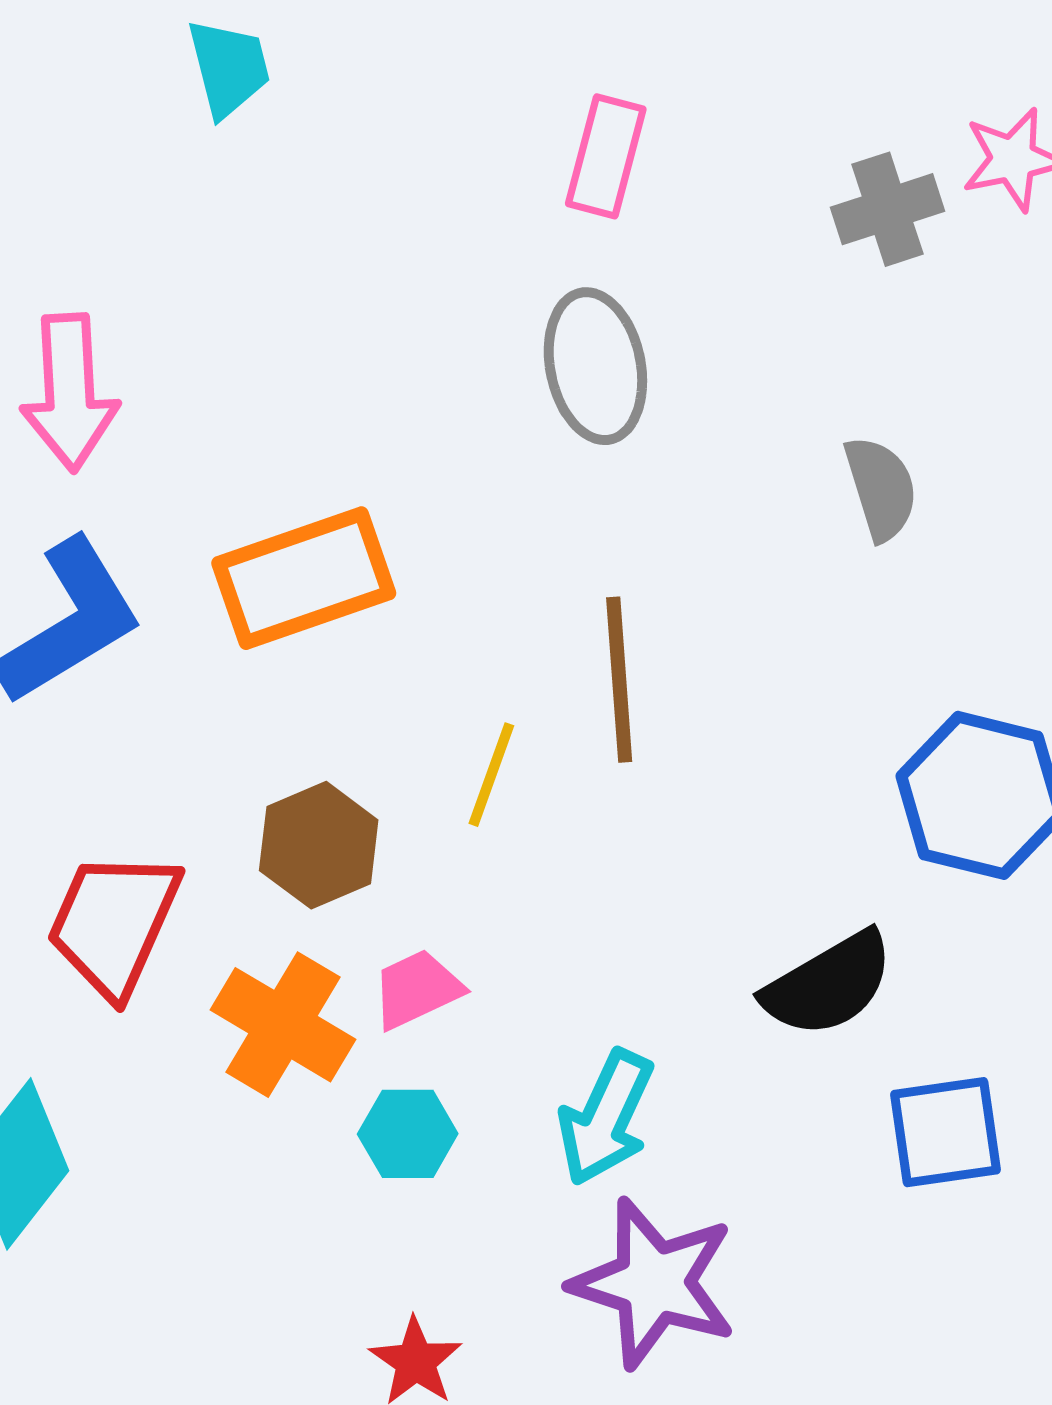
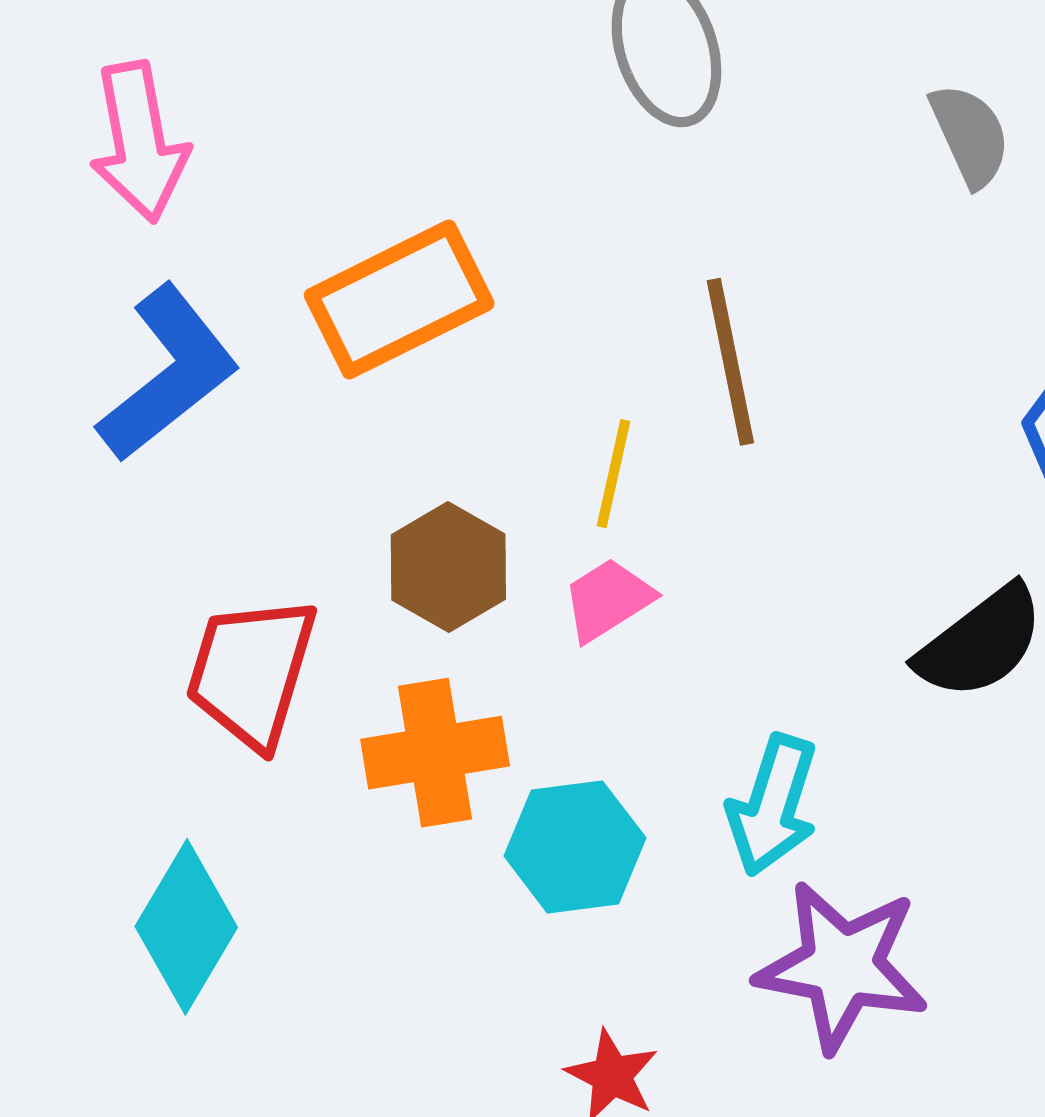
pink trapezoid: (417, 989) -> (608, 600), moved
orange cross: (283, 1025) -> (435, 753), turned -33
cyan hexagon: (408, 1134) -> (575, 847), size x1.4

